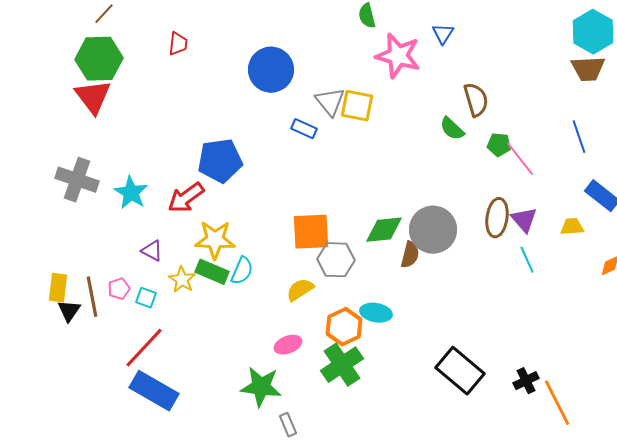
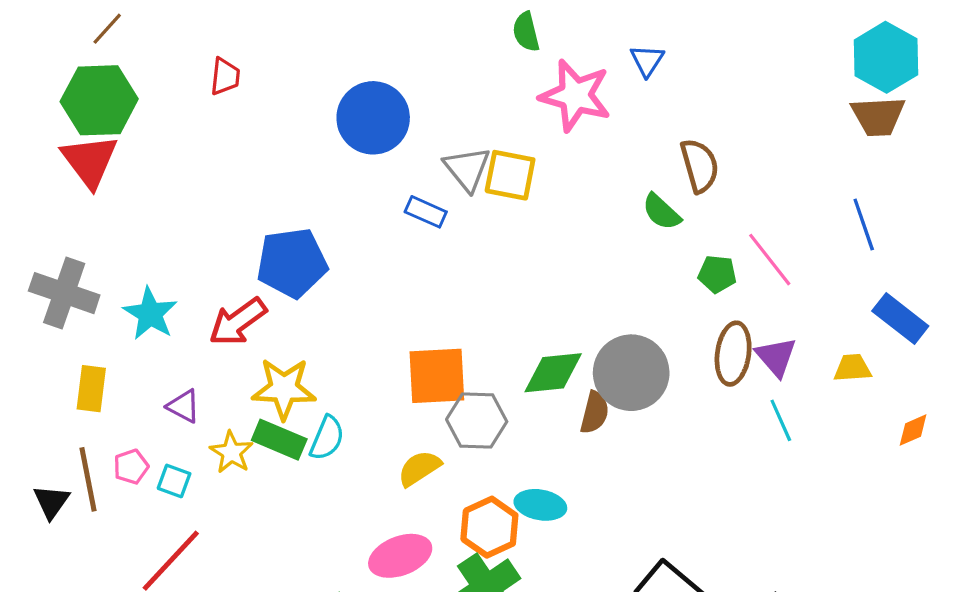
green pentagon: (499, 145) -> (717, 274), moved
yellow rectangle: (58, 288) -> (91, 389), moved
pink ellipse: (288, 345) -> (400, 556), size x1.4

